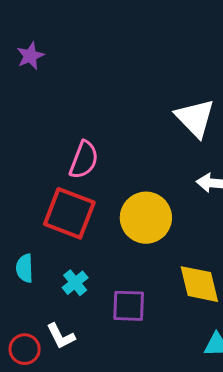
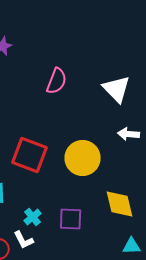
pink semicircle: (84, 160) -> (57, 81), moved
cyan cross: (75, 283) -> (33, 217), moved

